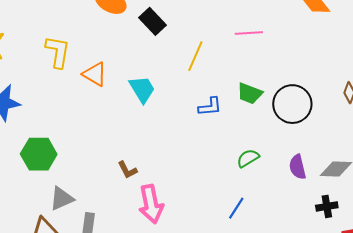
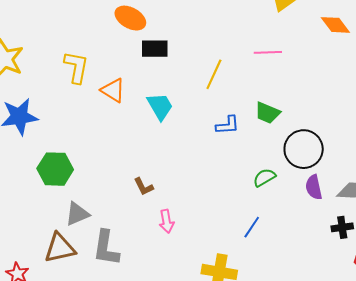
black rectangle: (153, 21) -> (155, 49), moved, turned -48
black circle: (292, 104) -> (304, 149), moved
pink arrow: (151, 204) -> (167, 221), size x0.6

